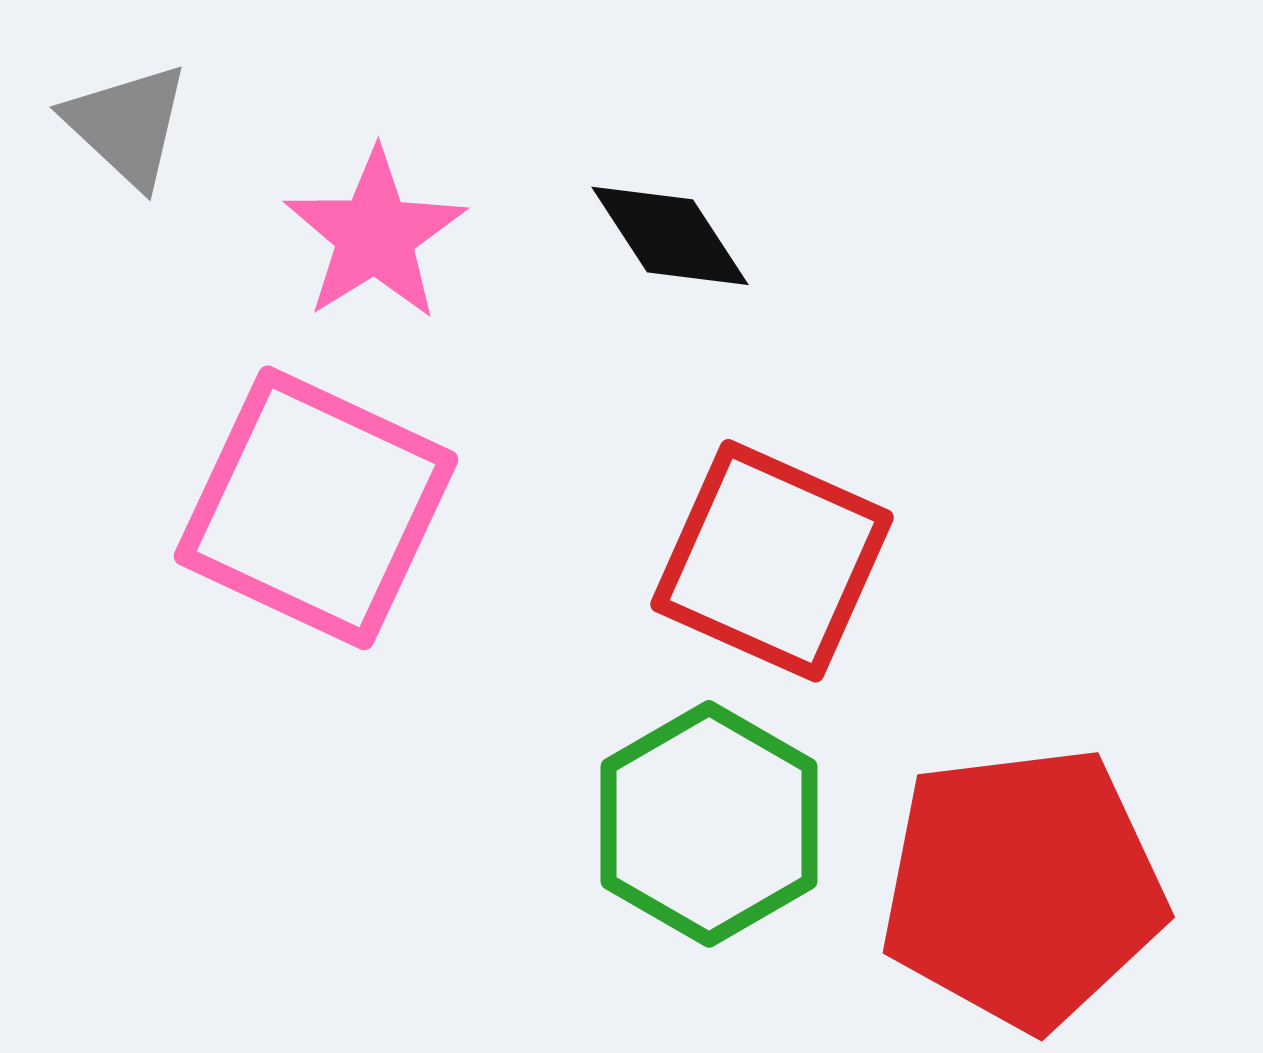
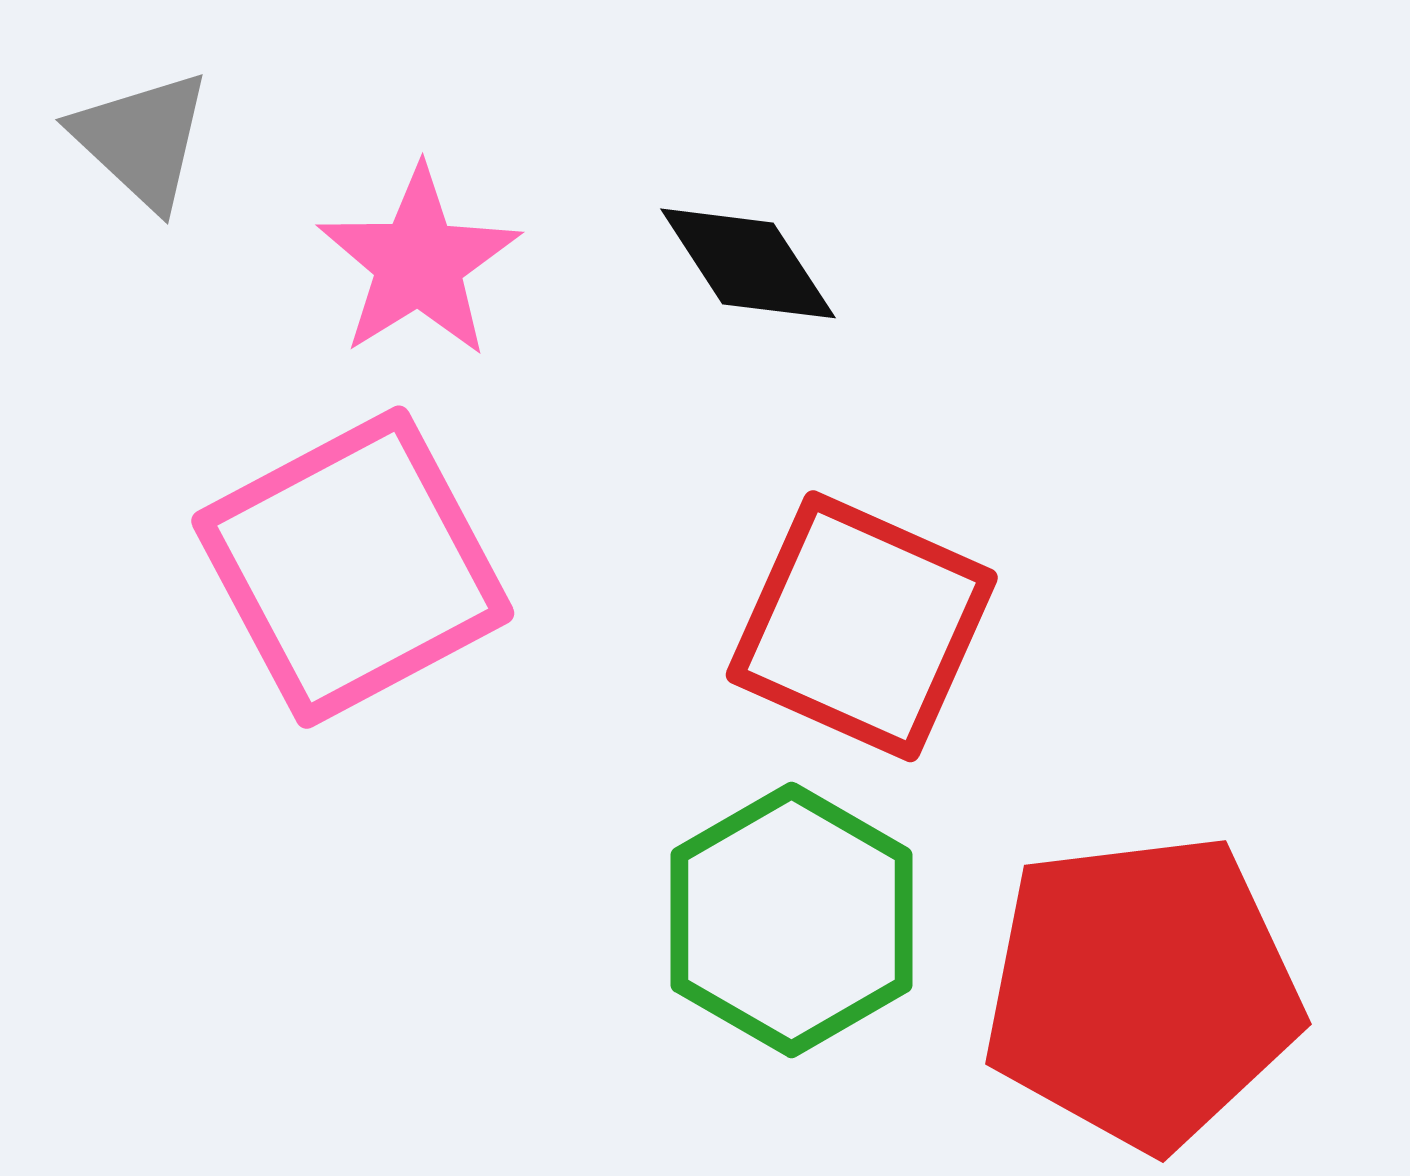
pink square: (316, 508) -> (353, 567), turned 37

